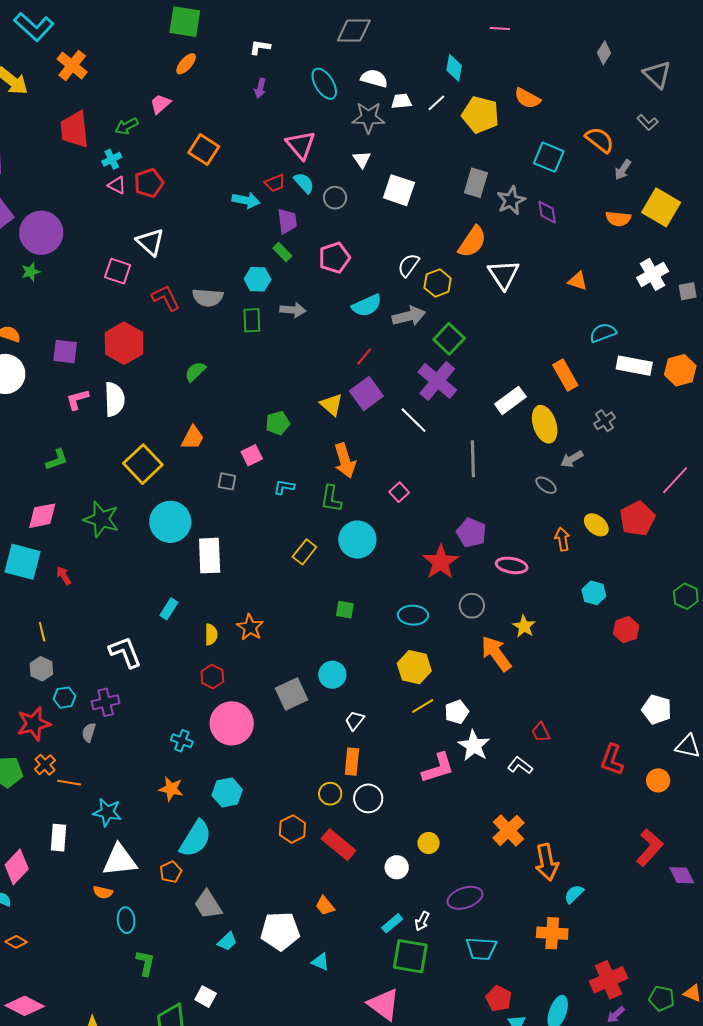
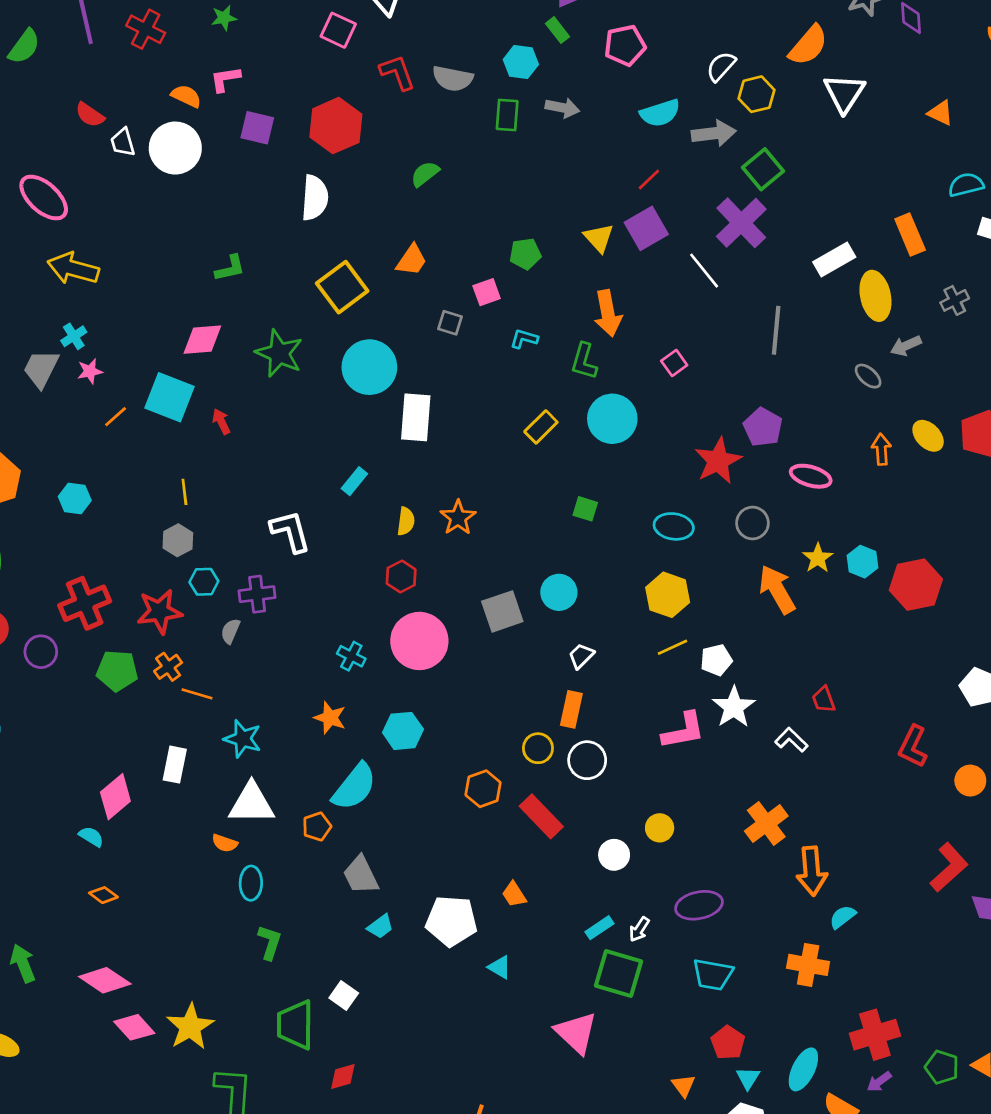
pink L-shape: (77, 399) -> (225, 79), moved
cyan hexagon: (594, 593) -> (863, 562), moved
red hexagon: (626, 630) -> (916, 585), moved, size x1.5

